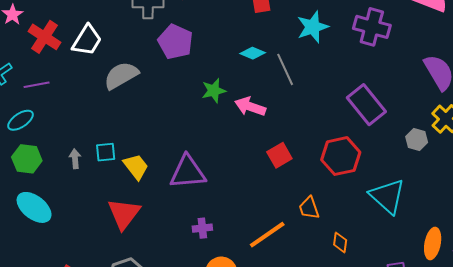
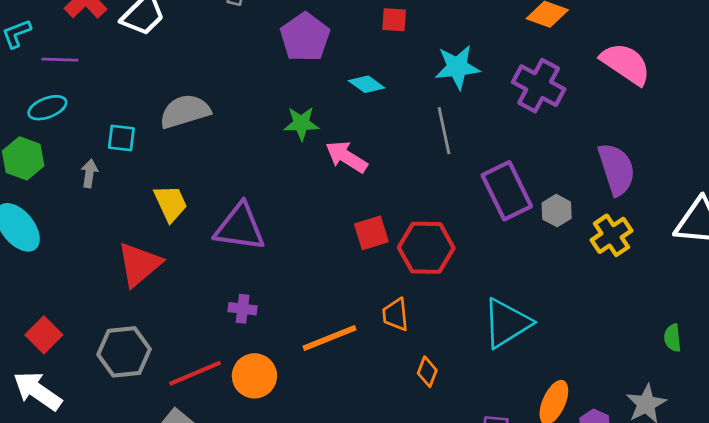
purple pentagon: (175, 42) -> (305, 37), moved
gray line: (285, 69) -> (444, 131), moved
gray semicircle: (121, 75) -> (185, 111), moved
cyan ellipse: (21, 120) -> (47, 108), moved
gray hexagon: (417, 139) -> (557, 211), moved
cyan square: (106, 152) -> (121, 138), moved
red hexagon: (341, 156) -> (426, 248), moved
cyan triangle: (387, 196) -> (507, 323), turned 33

